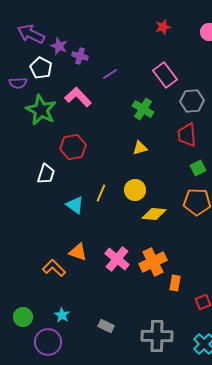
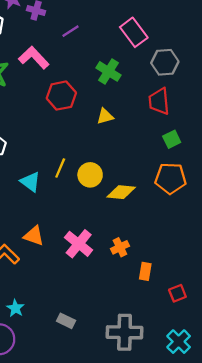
red hexagon: (73, 147) -> (61, 96), moved
yellow circle: (135, 190) -> (90, 175), moved
orange cross: (153, 262) -> (120, 247), size x0.6

